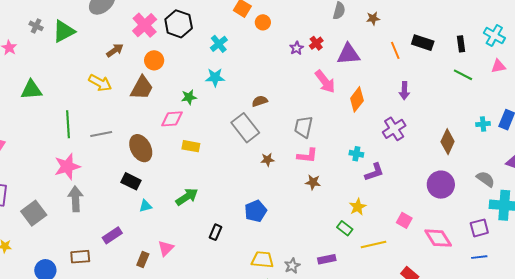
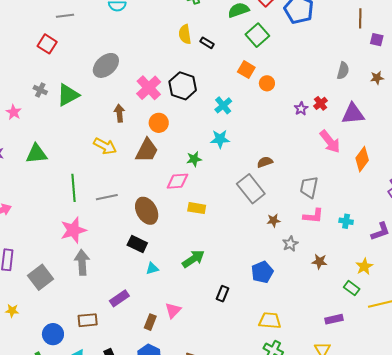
brown arrow: (115, 50) -> (119, 113), turned -60
cyan cross: (356, 154) -> (346, 221), moved
brown star: (313, 182) -> (319, 262), moved
gray star: (292, 266) -> (290, 244), moved

